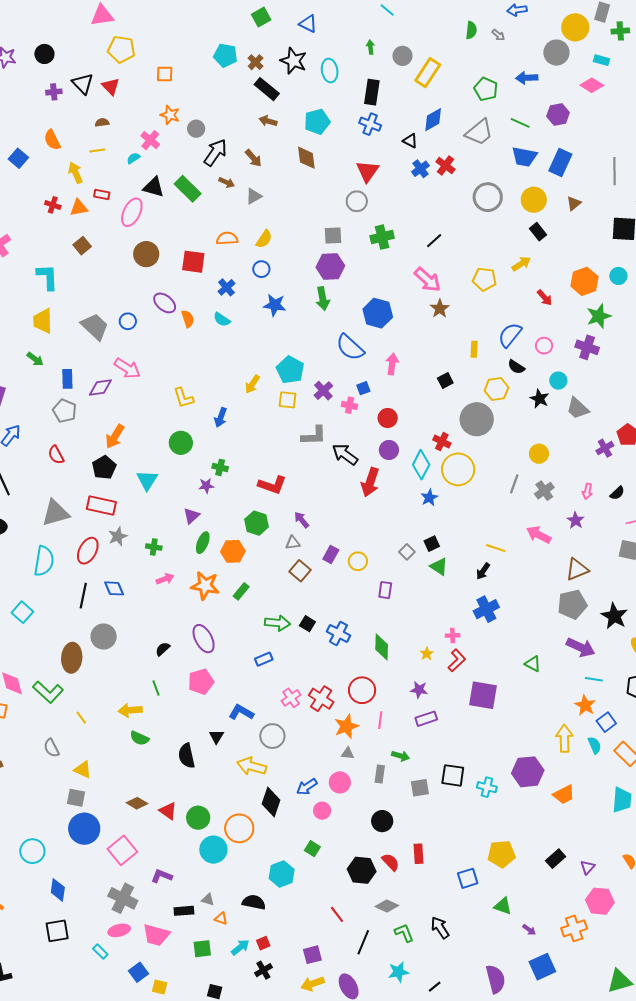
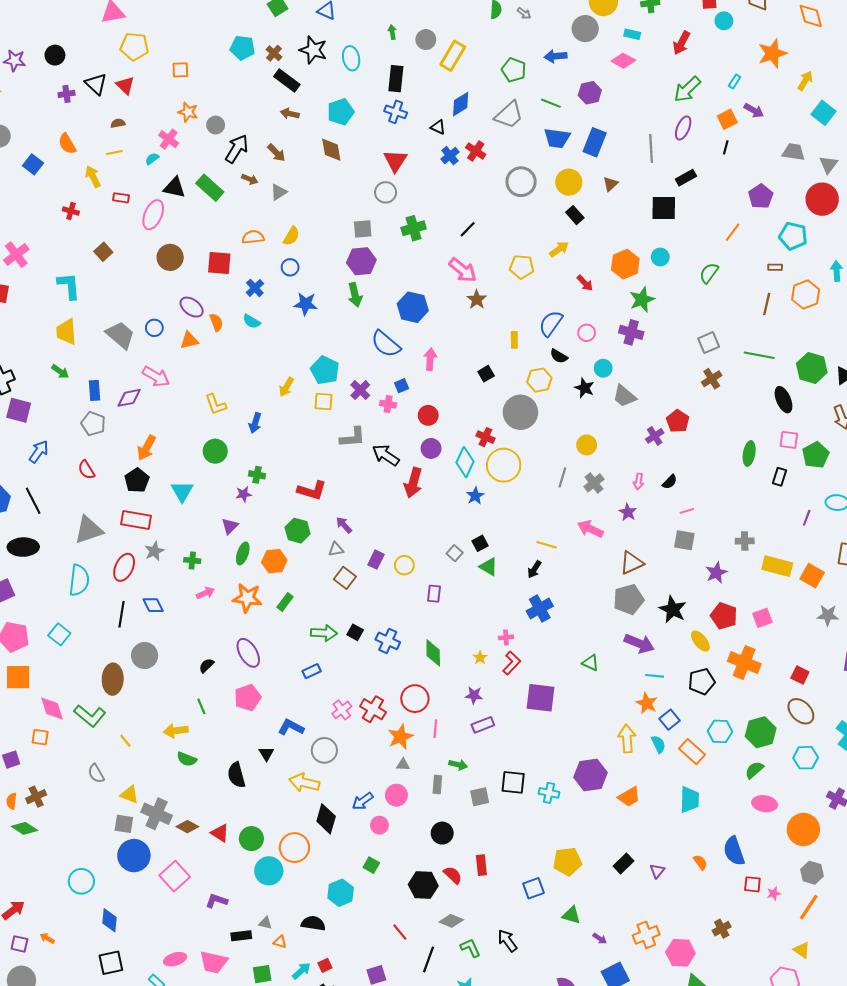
orange triangle: (79, 208) -> (189, 340), moved
gray cross: (123, 898) -> (157, 814), moved
pink hexagon: (600, 901) -> (680, 953), moved

